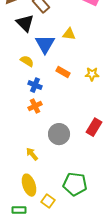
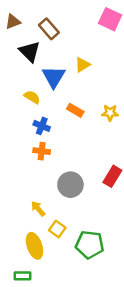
yellow triangle: (69, 34) -> (82, 65), turned -40
orange cross: (35, 106) -> (42, 151), turned 32
yellow square: (48, 201) -> (57, 229), moved

